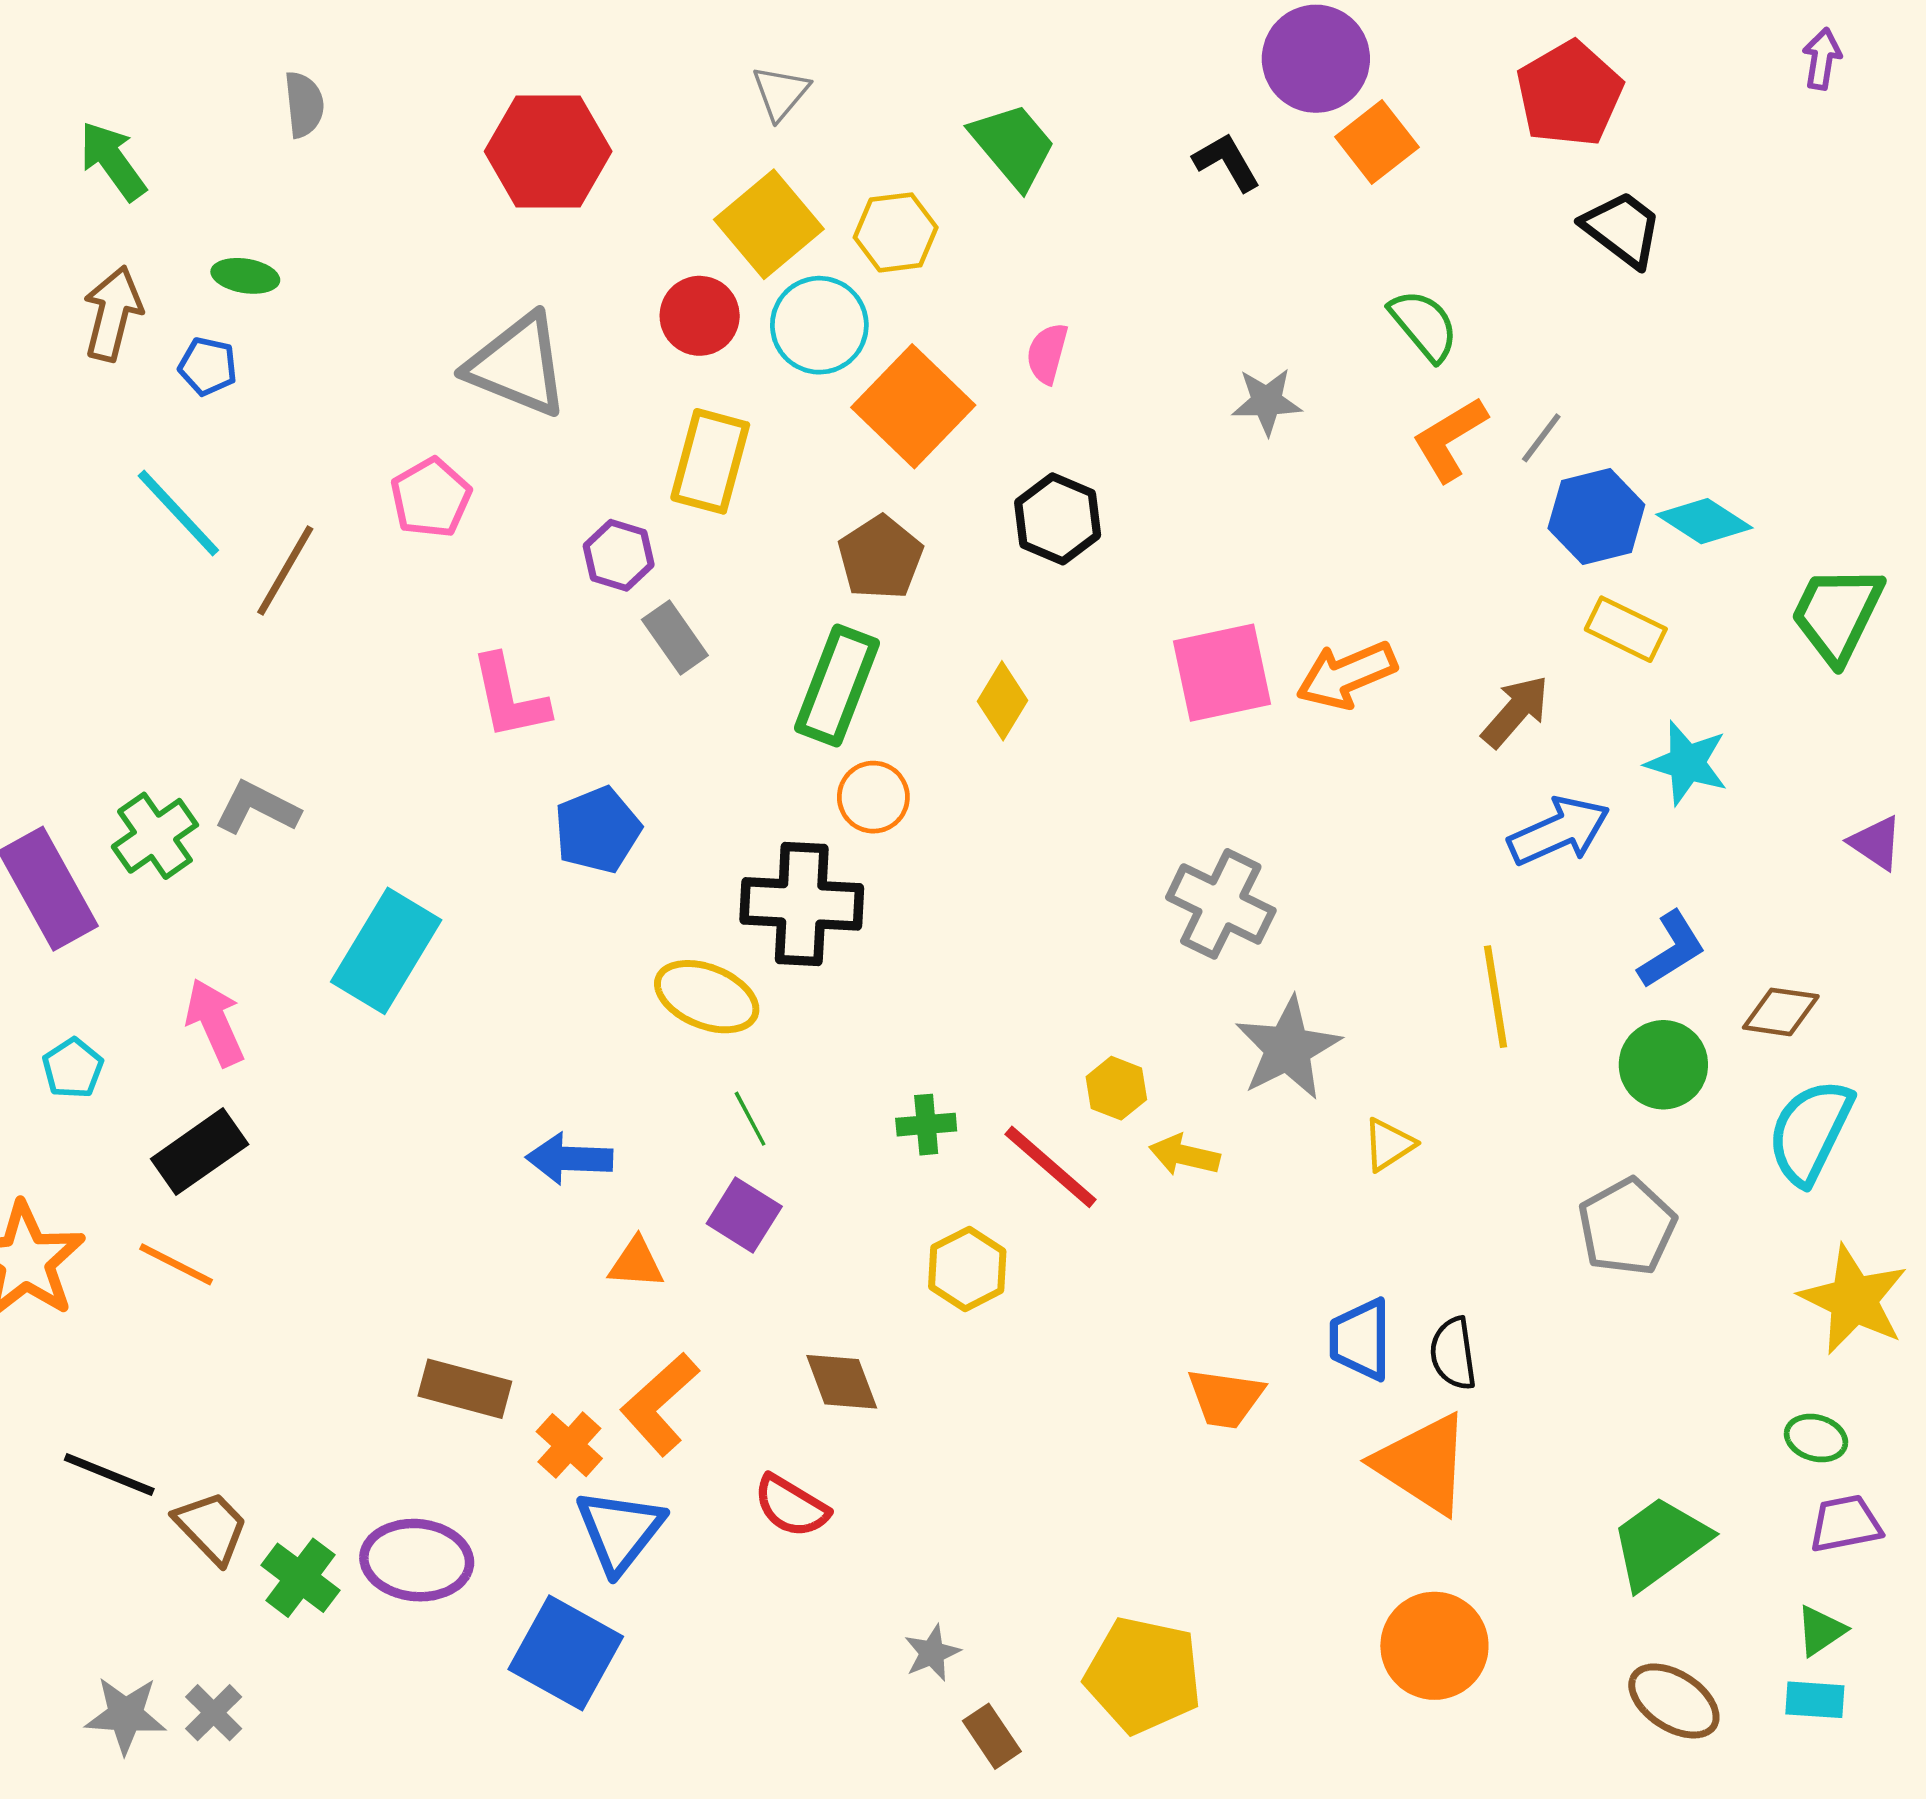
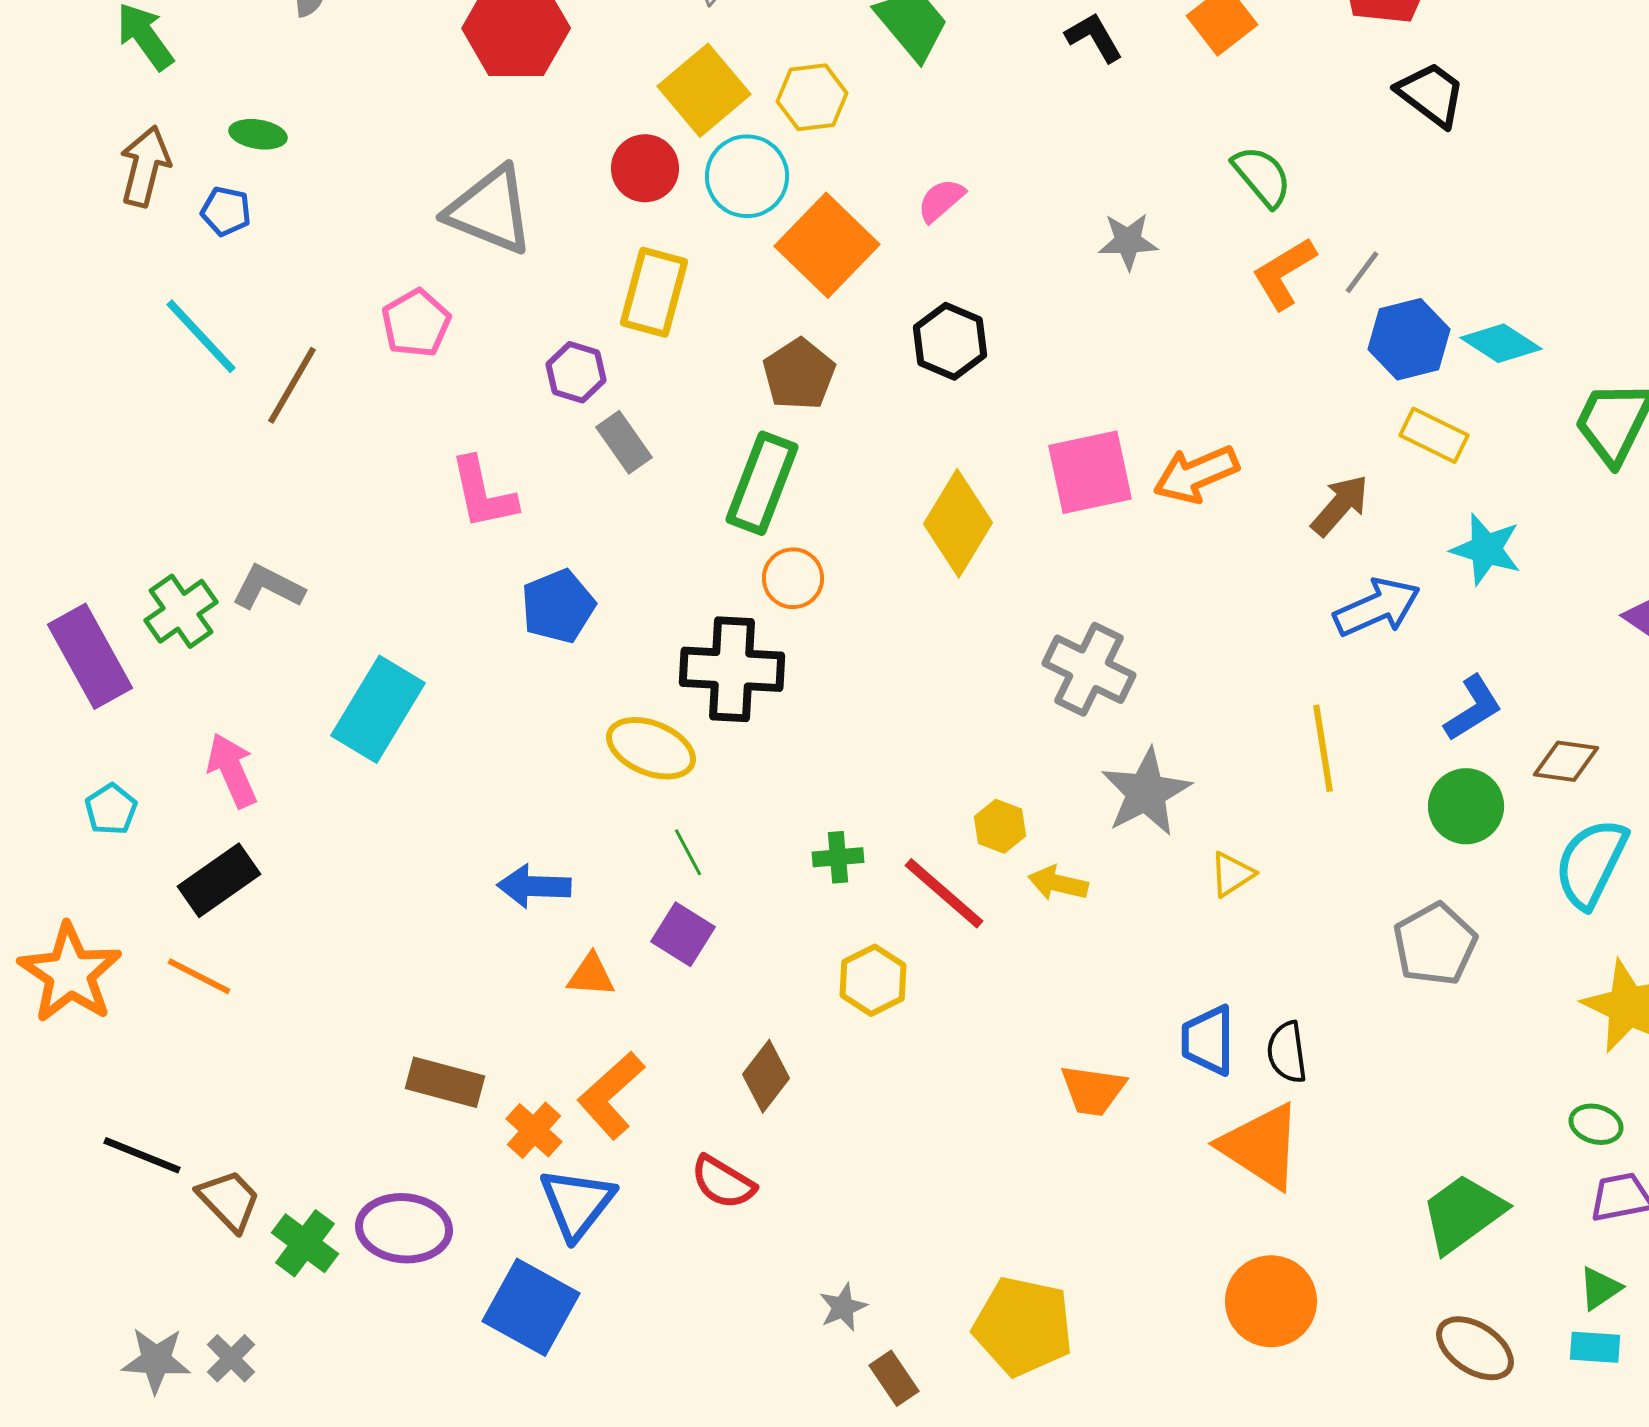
pink semicircle: (1047, 353) -> (941, 200), turned 34
yellow diamond: (1002, 701) -> (958, 523), moved, size x1.6
brown diamond: (842, 1382) -> (766, 1076), turned 58

